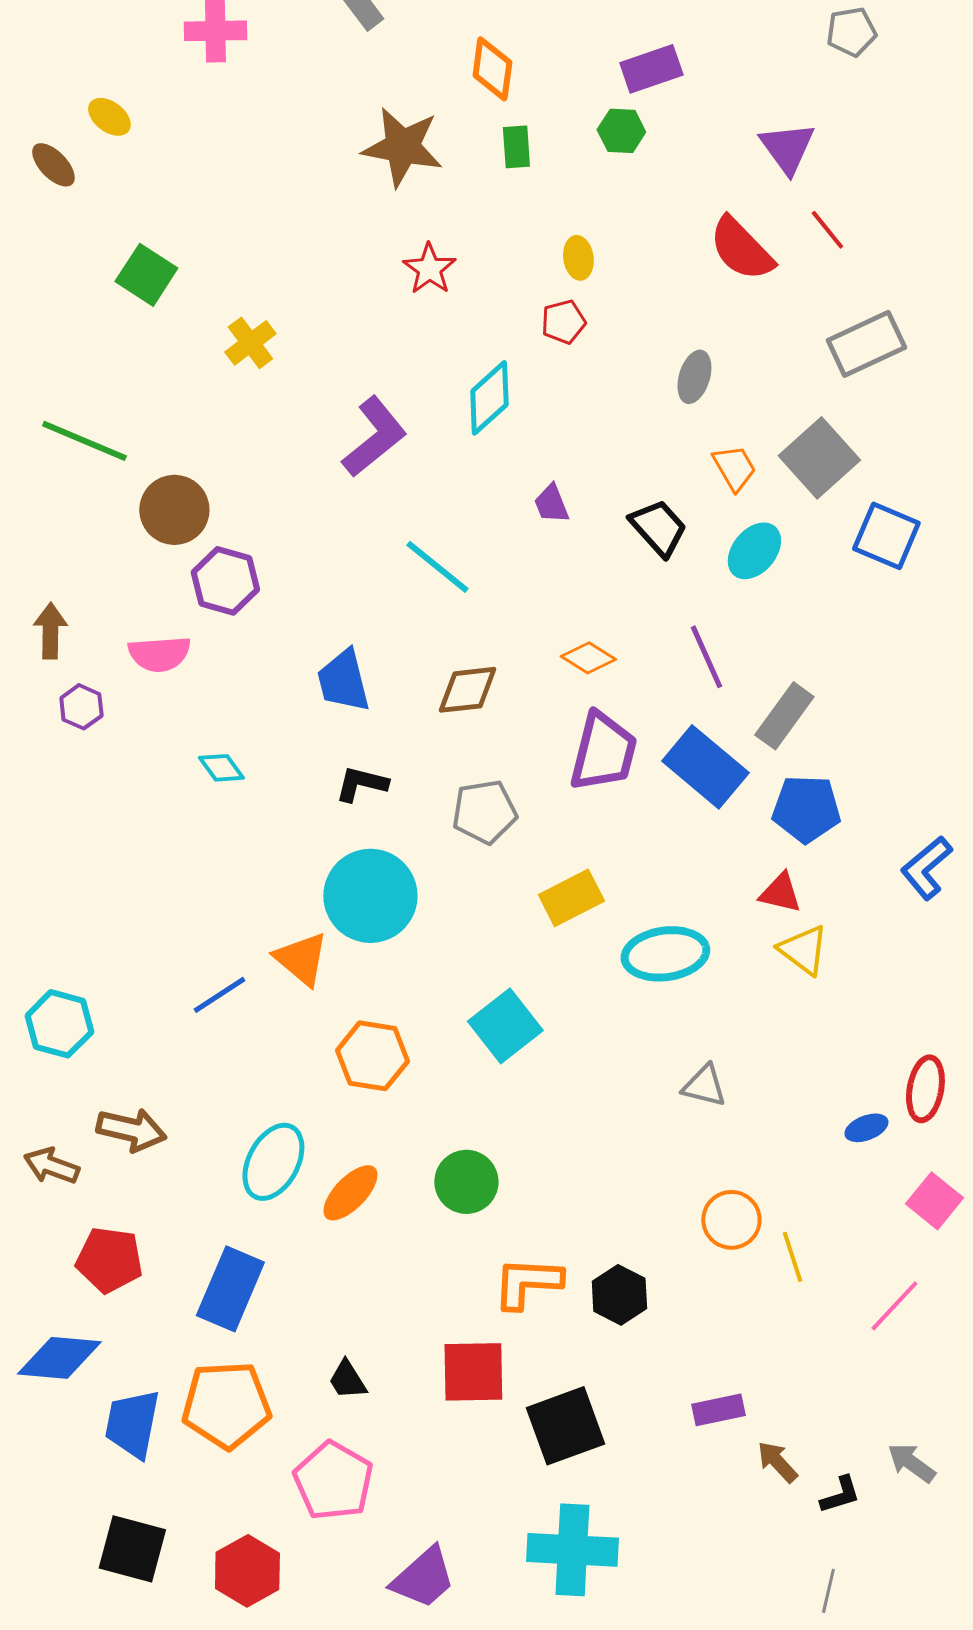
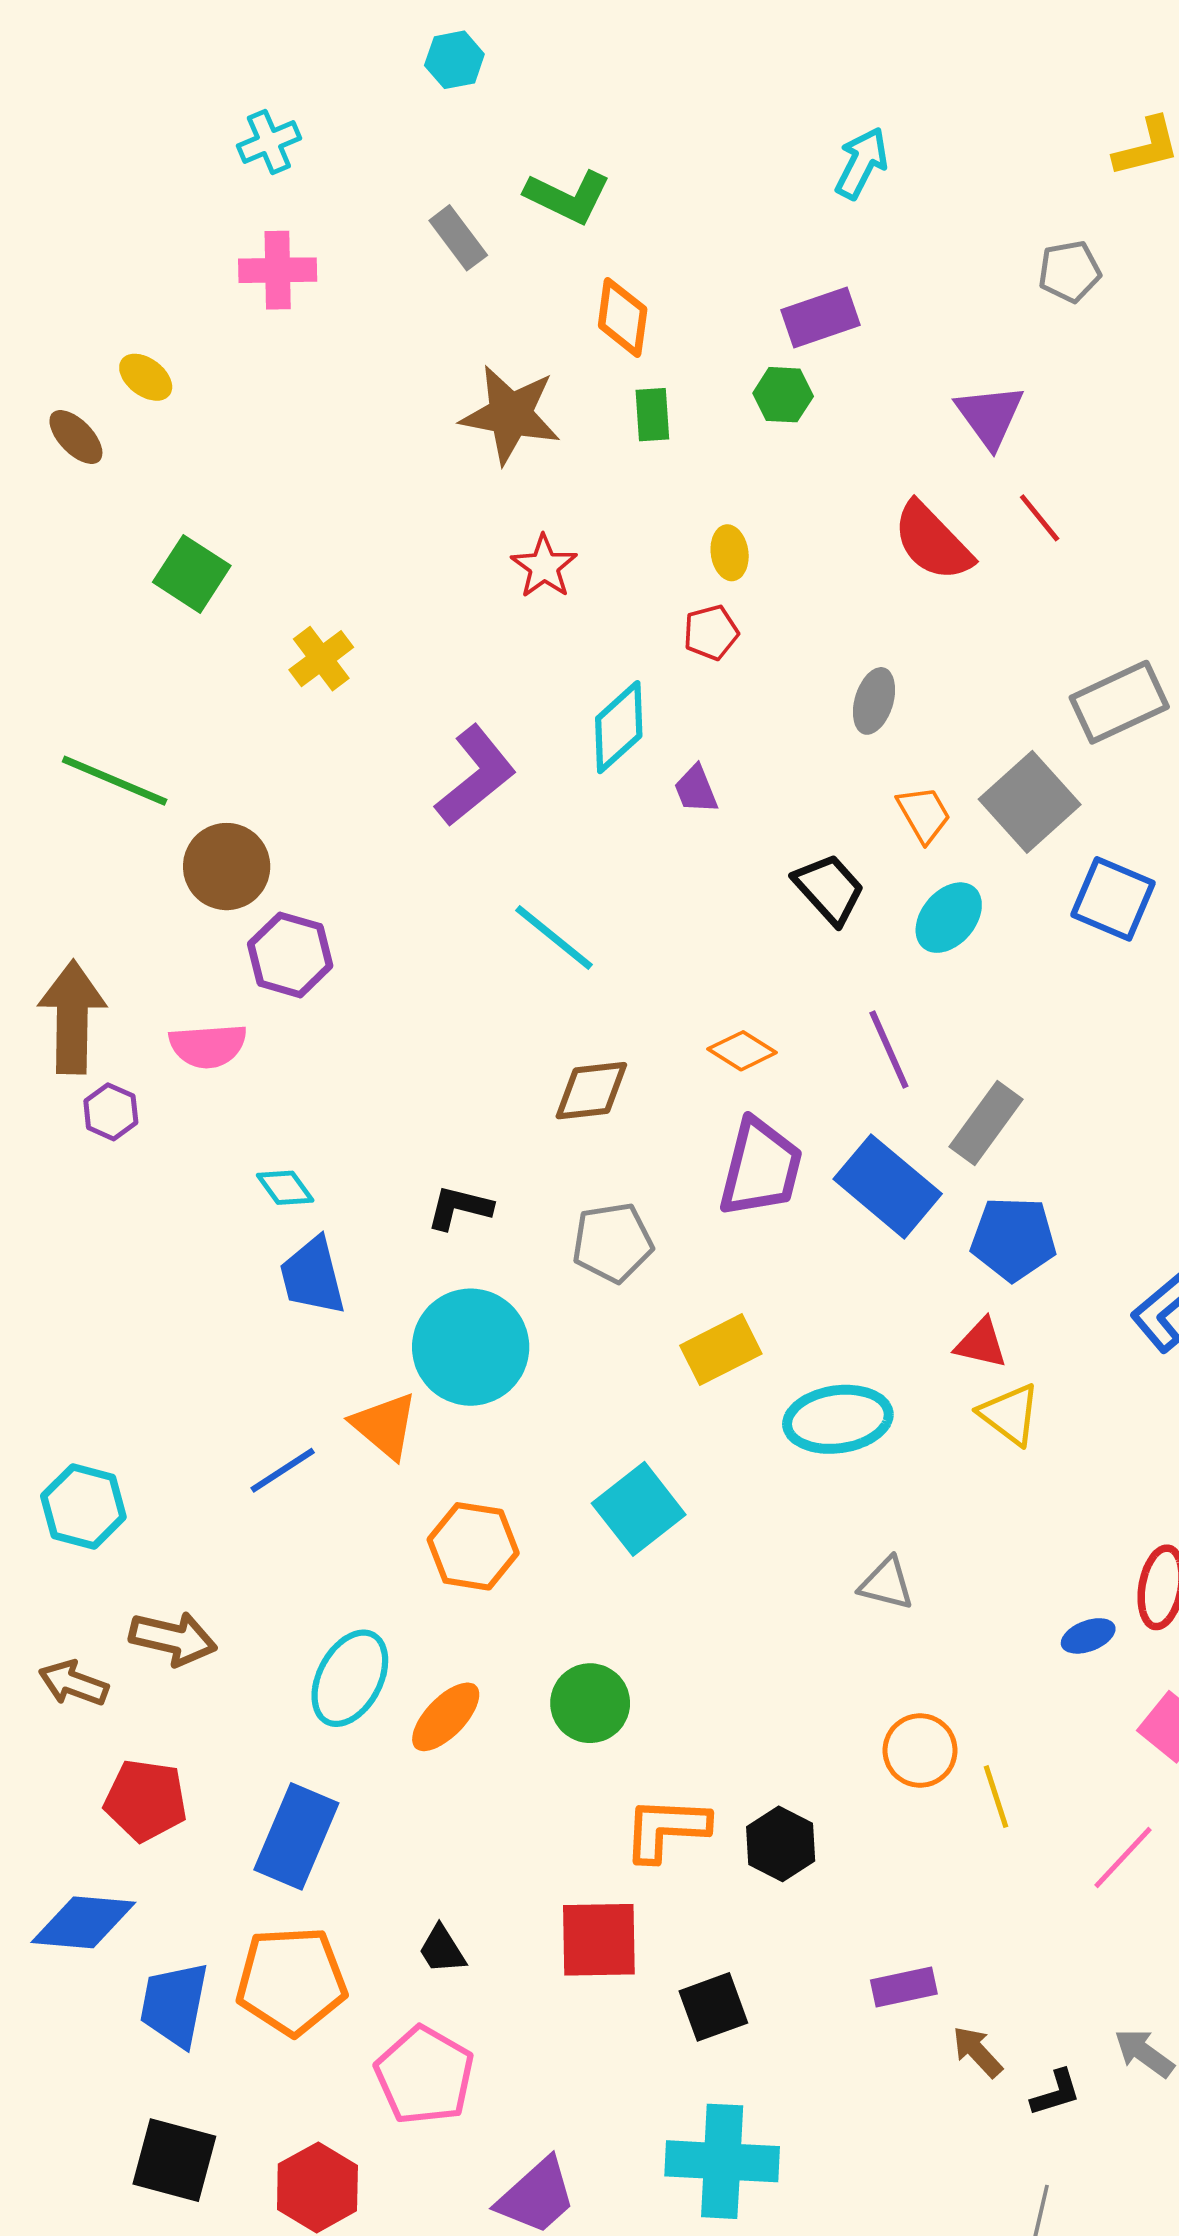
gray rectangle: (866, 344) -> (1119, 702), moved
purple trapezoid: (551, 504) -> (696, 789), moved
brown arrow: (50, 631) -> (72, 1017), size x1.6
blue trapezoid: (343, 681) -> (312, 1276), moved
black square: (565, 1426) -> (713, 2007), size x0.7

